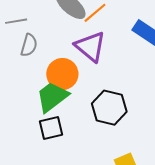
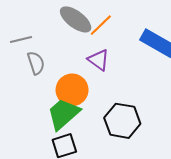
gray semicircle: (29, 45) -> (36, 63), turned -30
purple triangle: (90, 47) -> (99, 60), size x0.7

